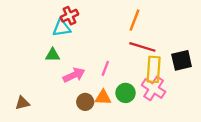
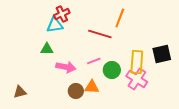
red line: (142, 47) -> (100, 34), moved
pink line: (105, 68) -> (94, 61), turned 48
pink arrow: (74, 75) -> (66, 67), turned 36
green circle: (126, 93) -> (112, 70), moved

